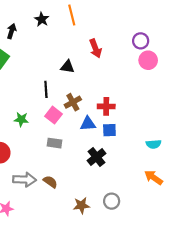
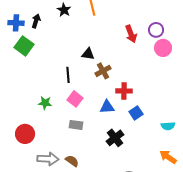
red arrow: (95, 48) -> (131, 34), moved
brown cross: (73, 102) -> (103, 71), moved
blue square: (109, 130) -> (136, 113), moved, turned -32

